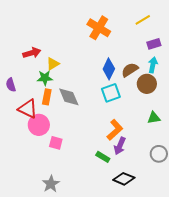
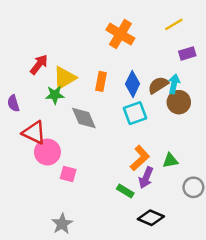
red arrow: (32, 53) -> (39, 64), turned -36
yellow triangle: (53, 64) -> (64, 78), size x1.5
cyan arrow: (153, 65) -> (174, 84), moved
orange rectangle: (47, 97) -> (101, 81), moved
green triangle: (154, 118) -> (170, 161), moved

